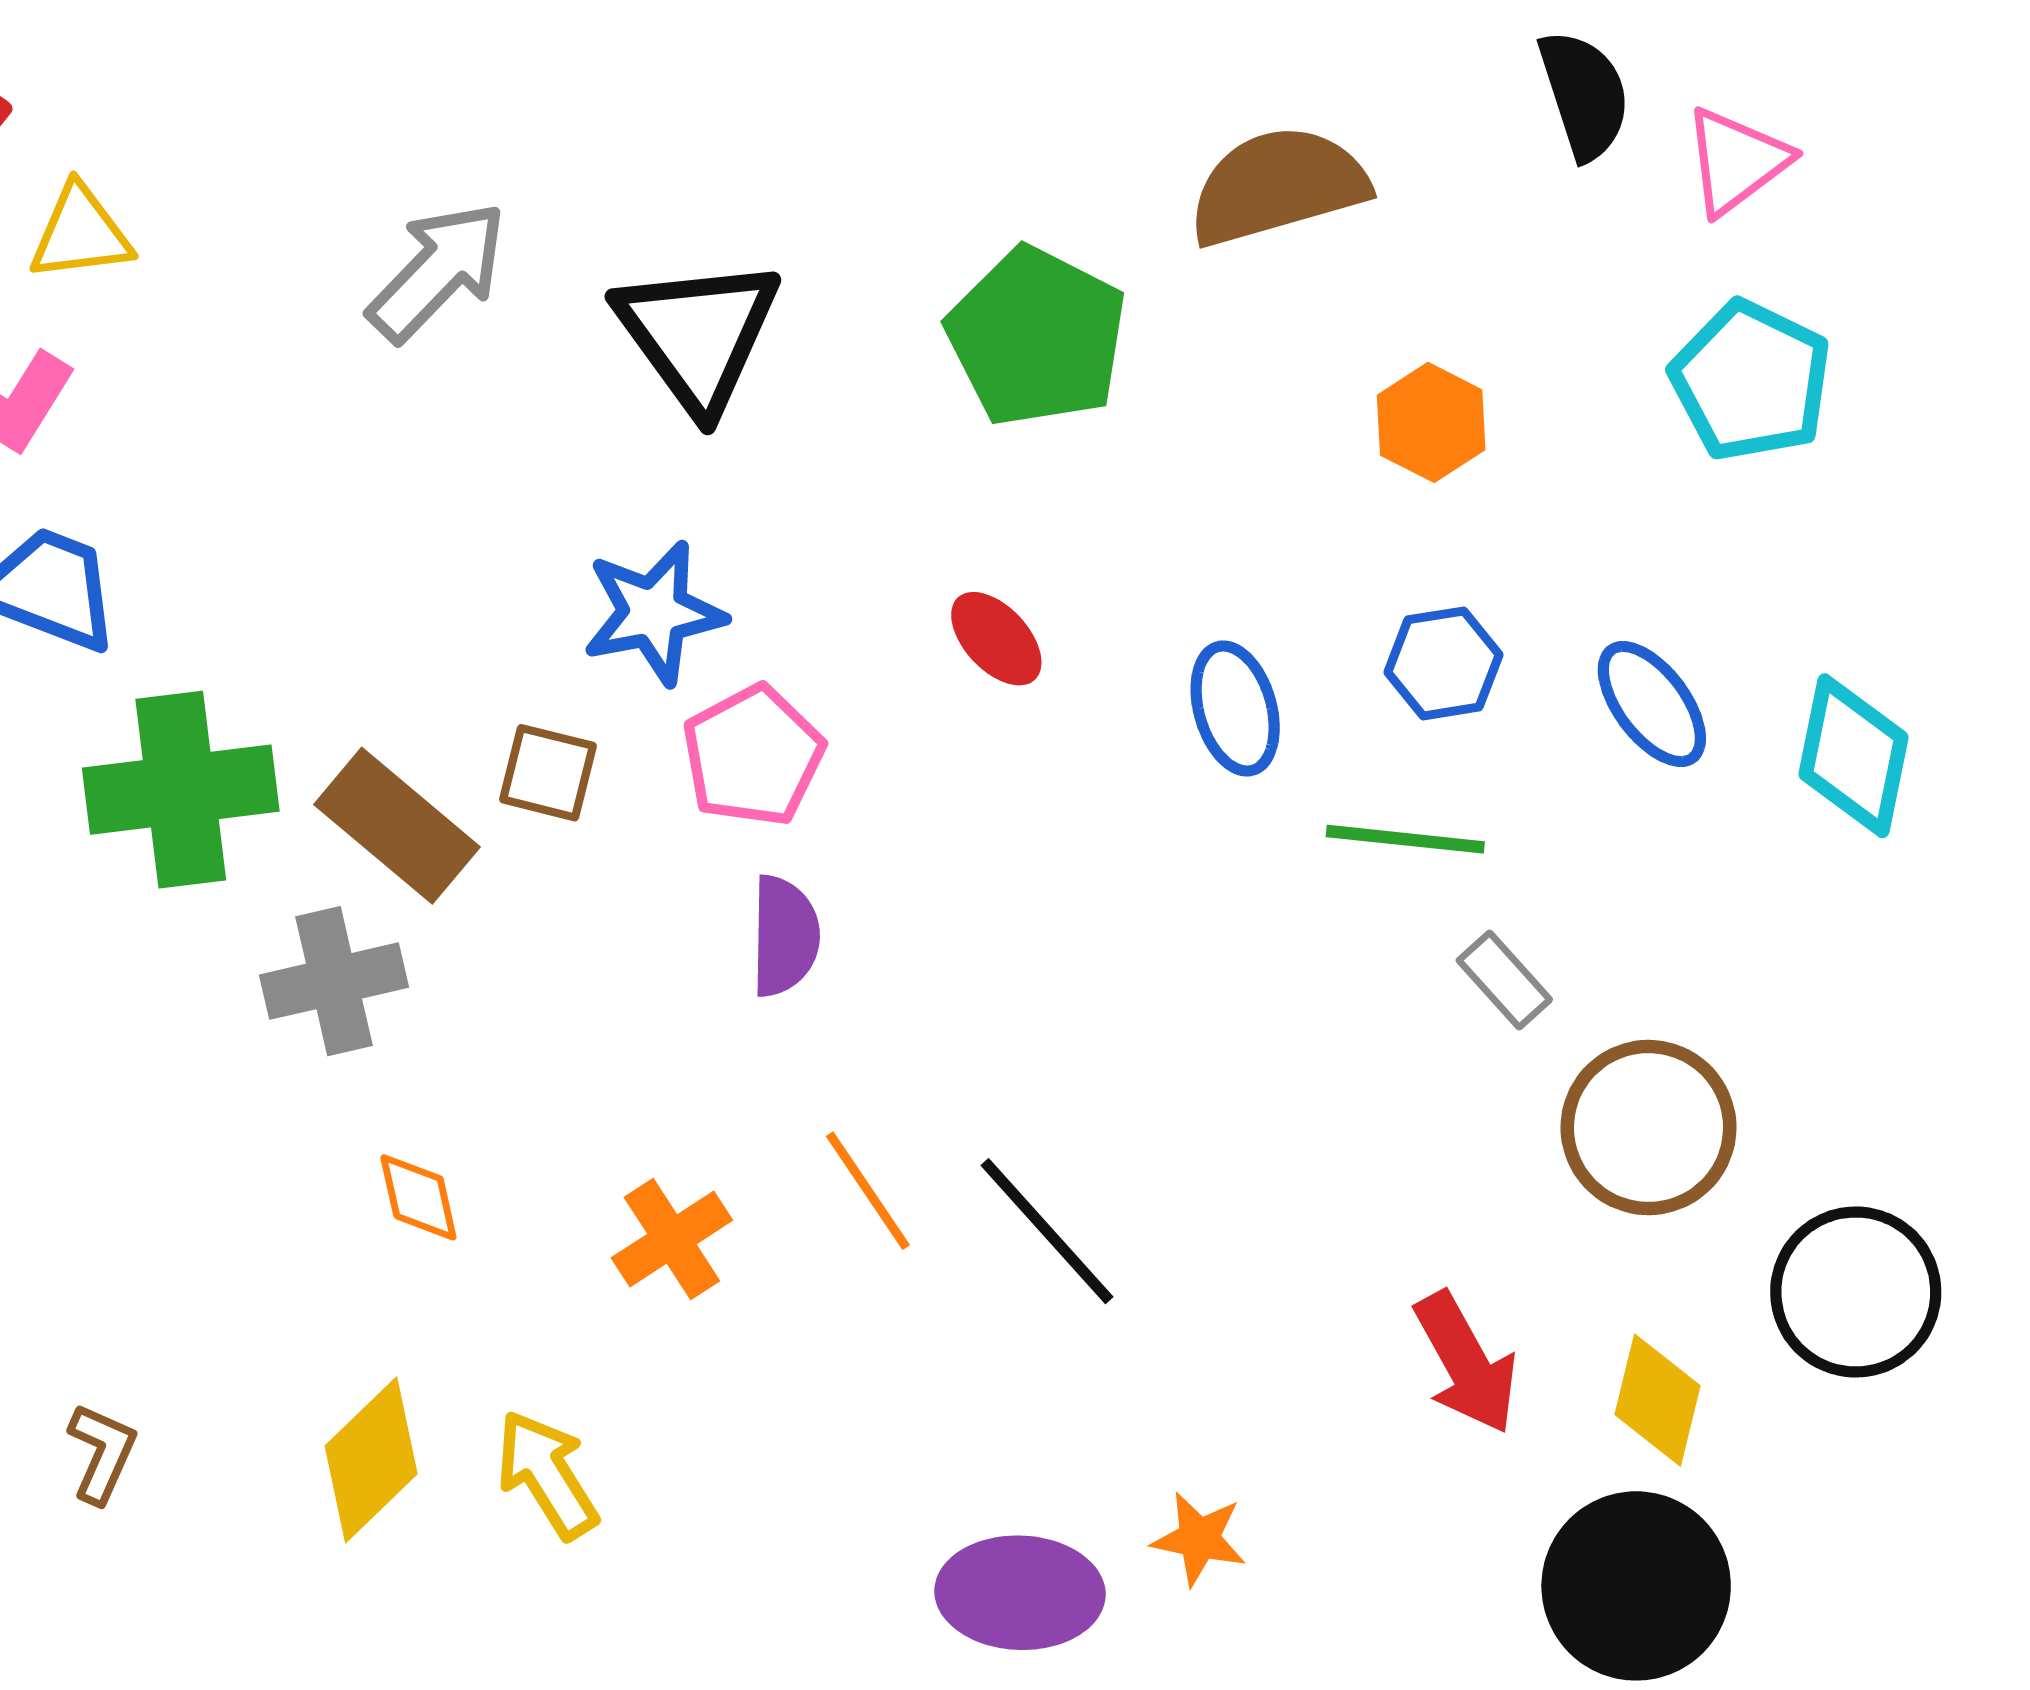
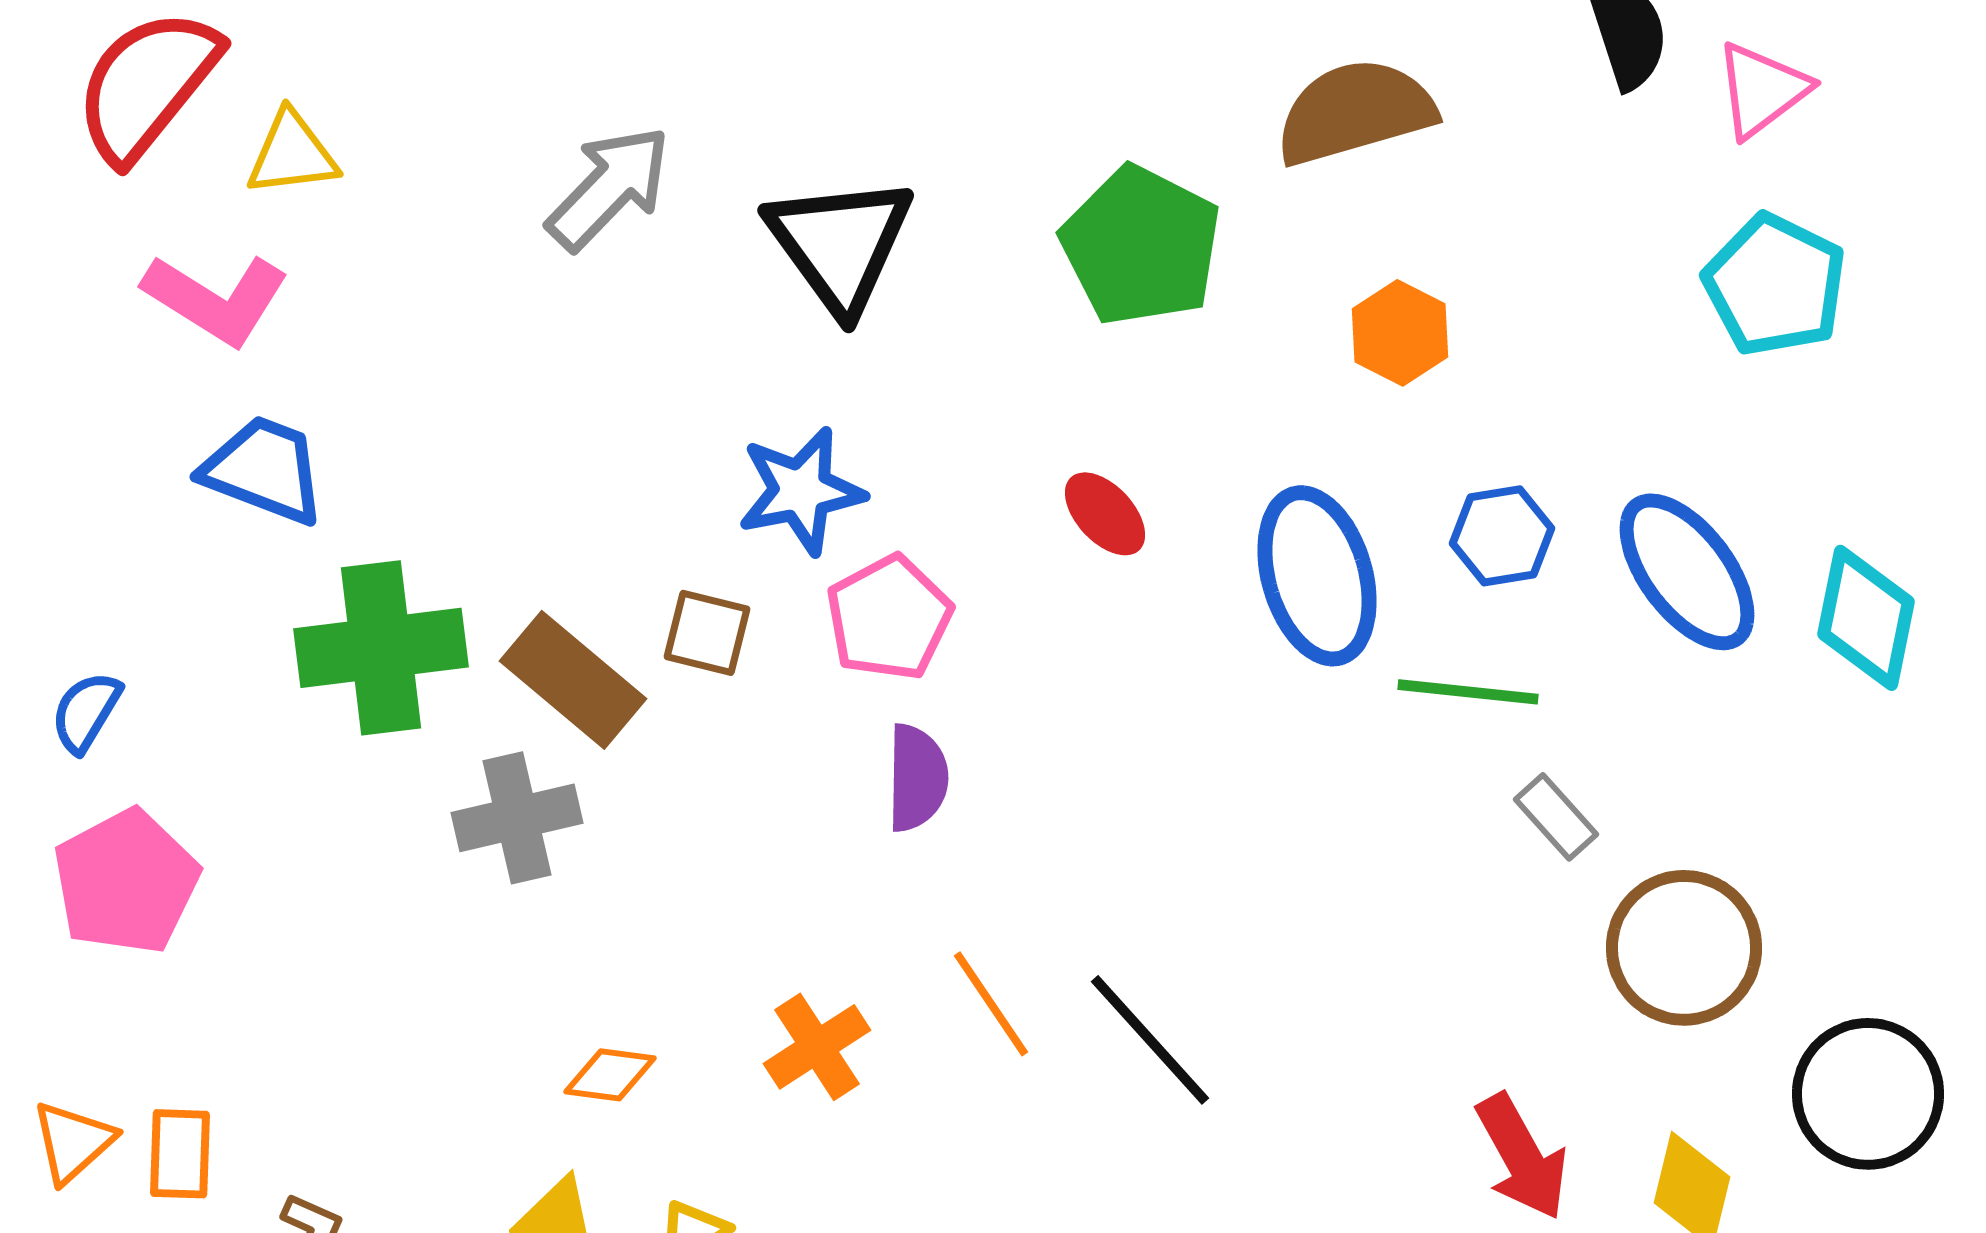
orange hexagon: (1431, 422) -> (1400, 333), moved
blue ellipse: (1652, 704) -> (1687, 572), size x1.4
blue ellipse: (1235, 709) -> (1317, 576), size x1.5
orange diamond: (418, 1197) -> (610, 1075), moved, turned -70

